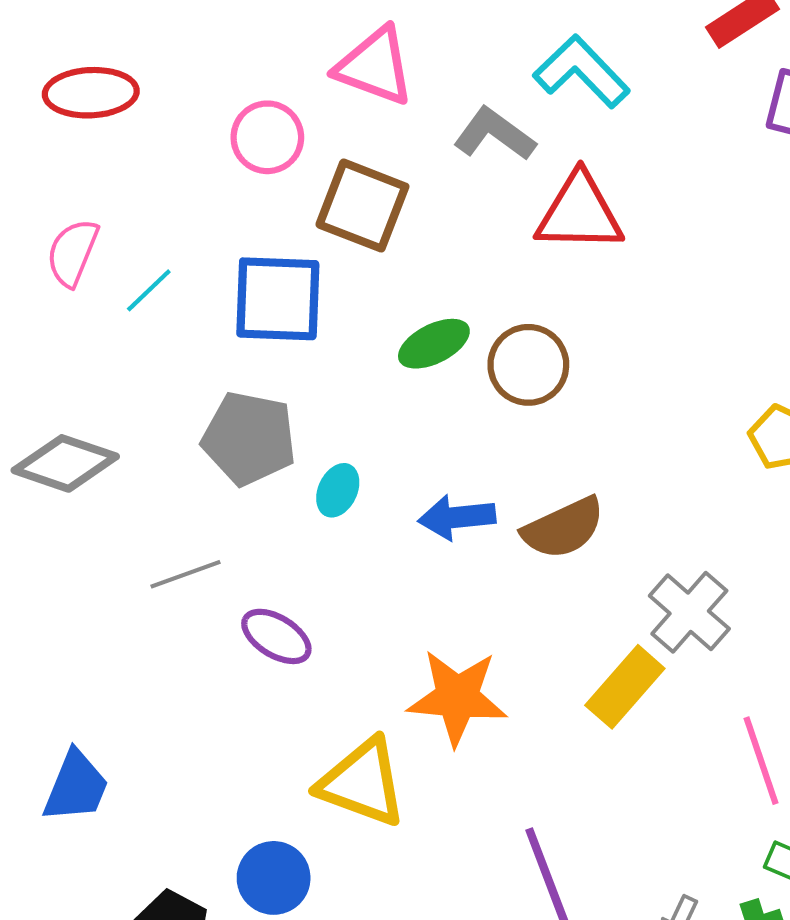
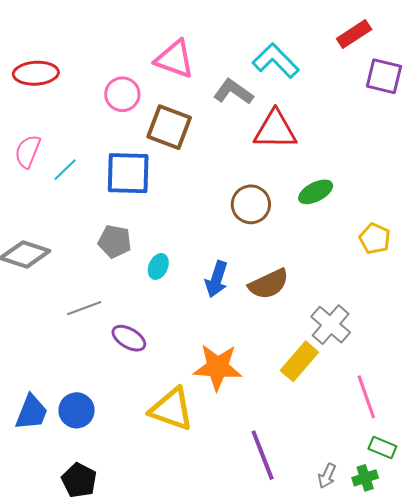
green ellipse: (434, 344) -> (316, 192), moved
gray pentagon: (249, 438) -> (115, 241), size x0.7
blue arrow: (457, 517) -> (217, 279), turned -66
blue circle: (274, 878) -> (77, 410), moved

